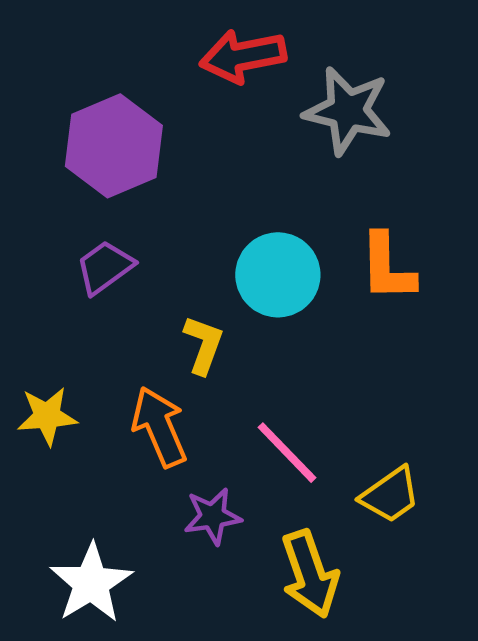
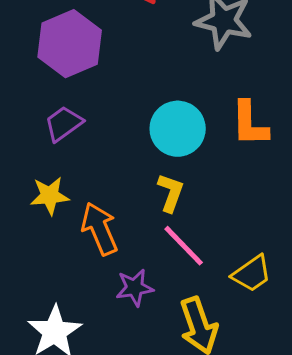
yellow L-shape: (203, 345) -> (171, 193), moved
yellow star: (47, 416) -> (50, 196), moved

